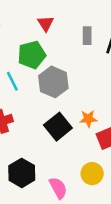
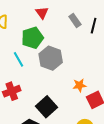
gray rectangle: (87, 36) -> (75, 20), turned -32
black square: (58, 127) -> (46, 107), moved

